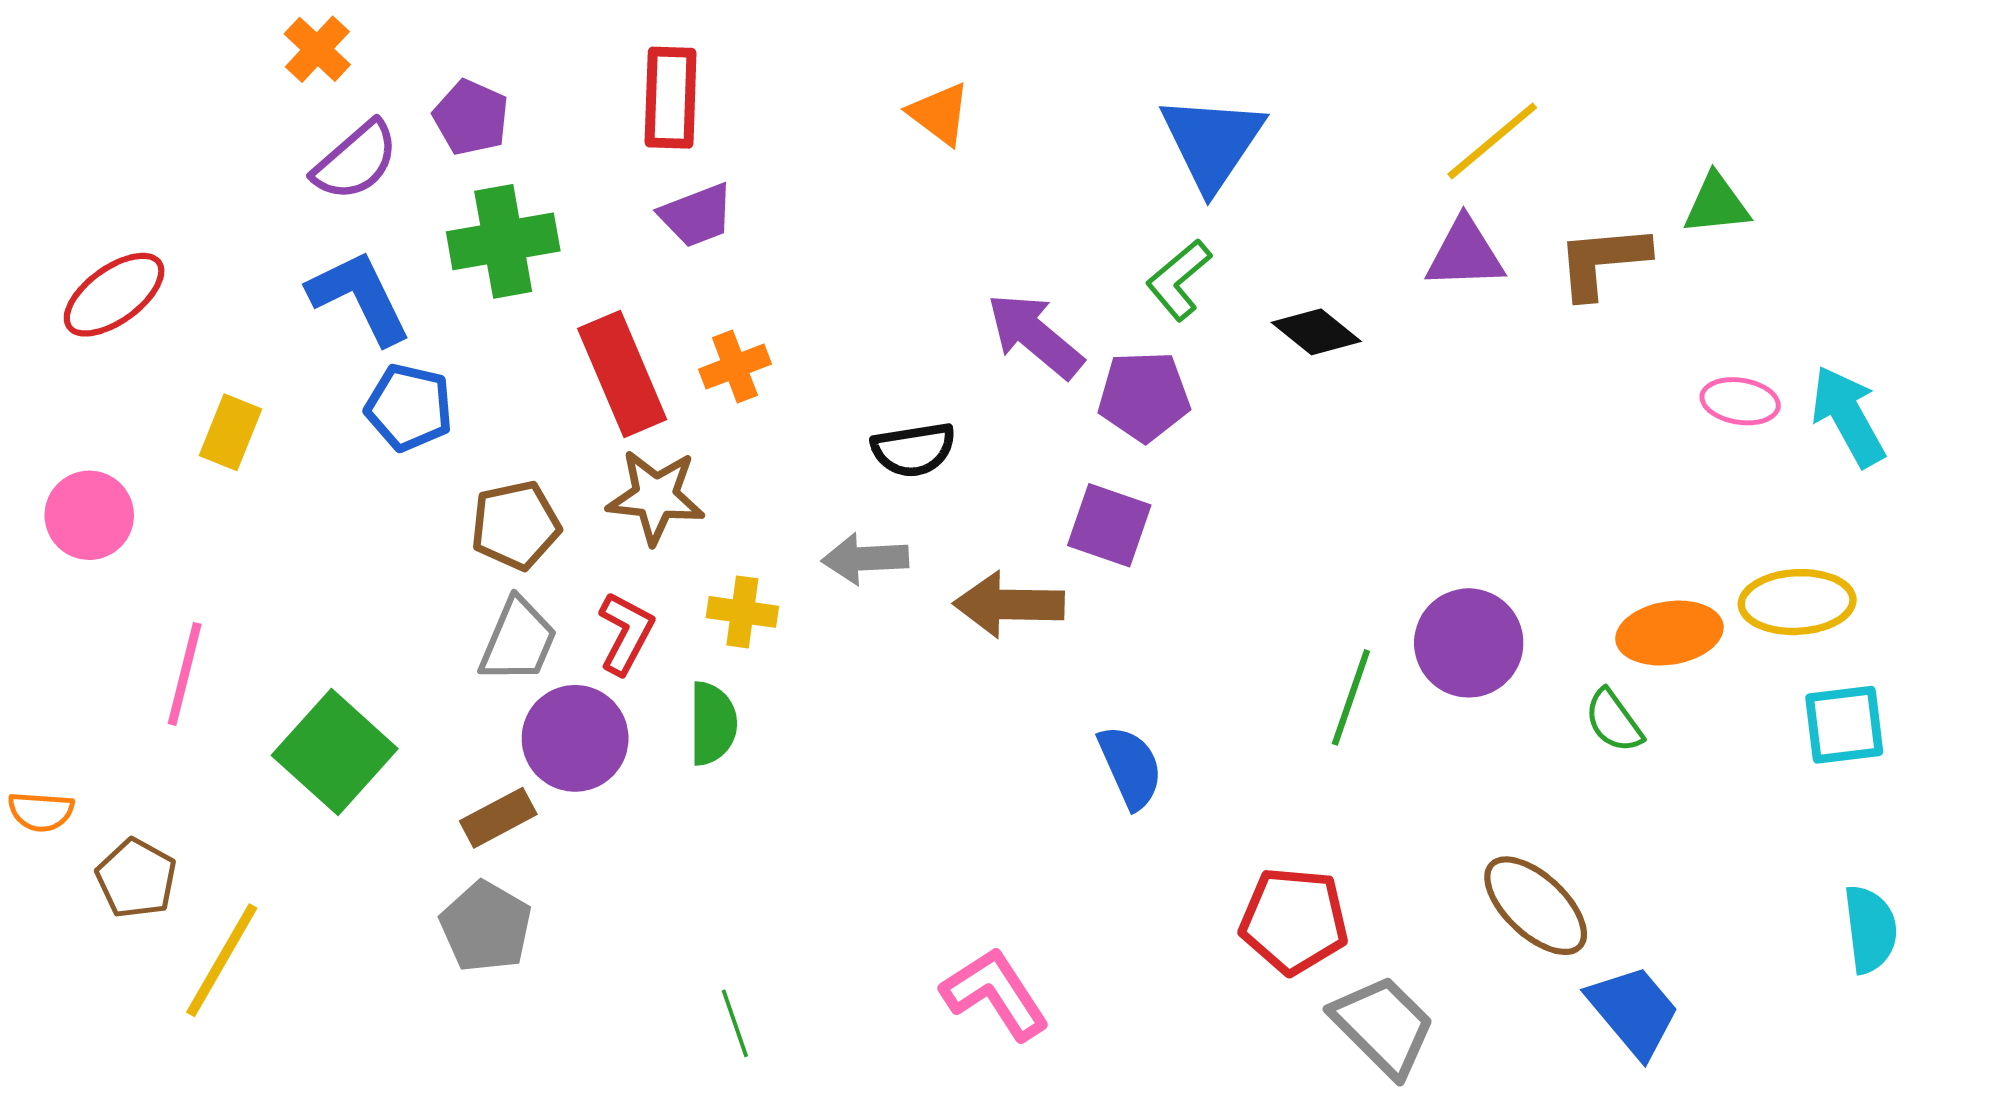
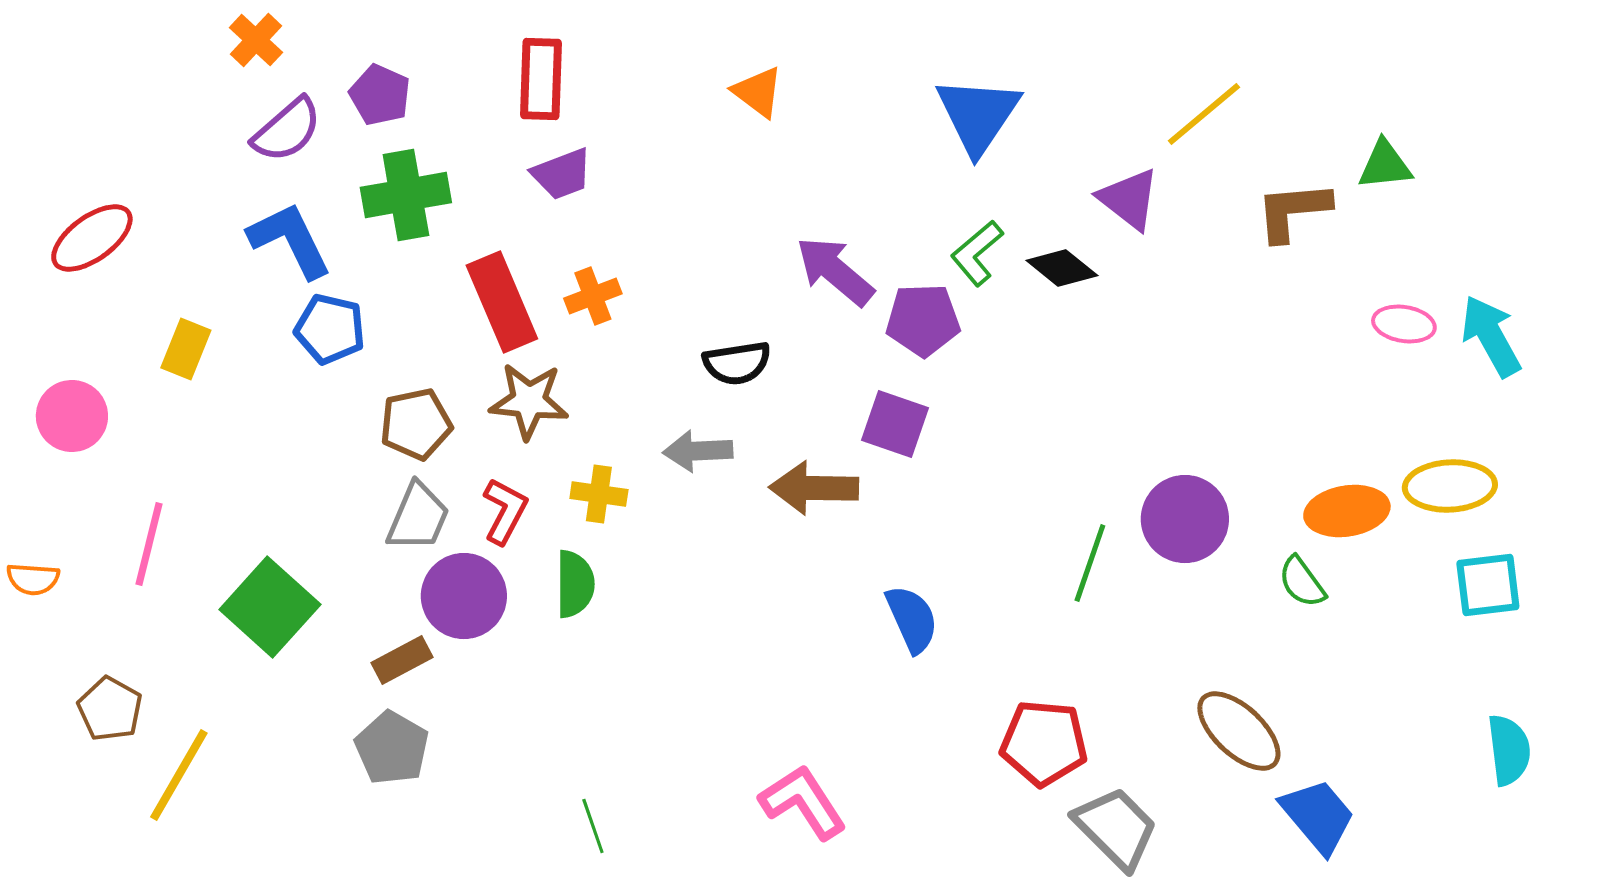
purple triangle: (1465, 254) -> (1129, 199), moved, turned 40
green L-shape: (1179, 280) -> (977, 253), moved
orange semicircle: (41, 811) -> (33, 579), moved

